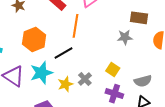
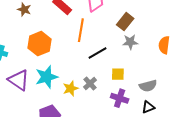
brown rectangle: (139, 18) -> (125, 22), moved, turned -60
black line: (64, 53) -> (98, 53), moved
yellow square: (113, 70) -> (118, 74), turned -32

